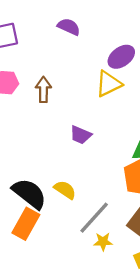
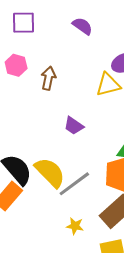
yellow semicircle: (65, 190) -> (50, 172), size x1.6
gray line: (94, 218) -> (74, 184), moved

